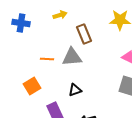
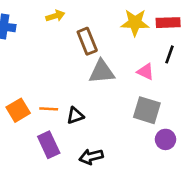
gray triangle: (72, 57) -> (102, 72), moved
orange line: (47, 59) -> (49, 109), moved

